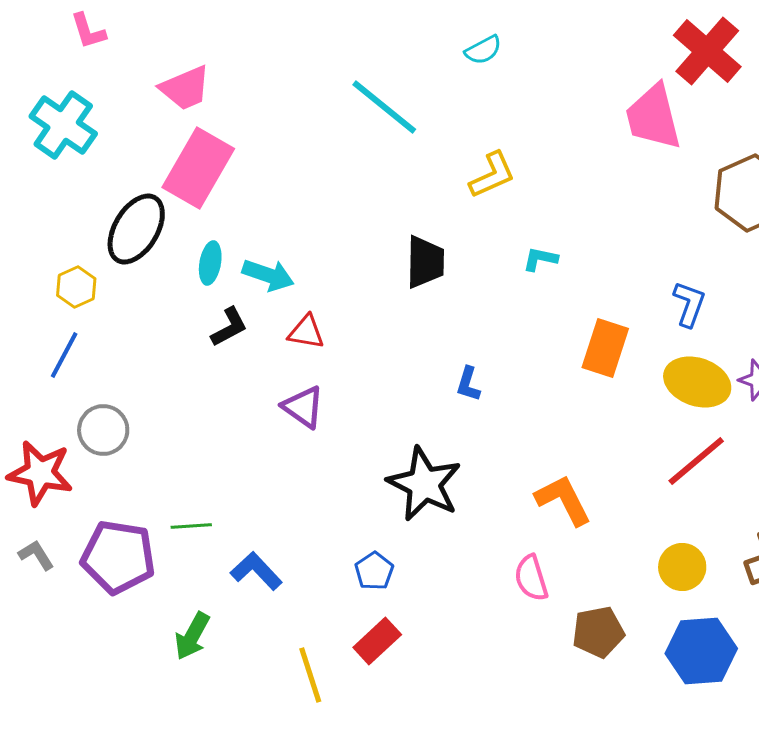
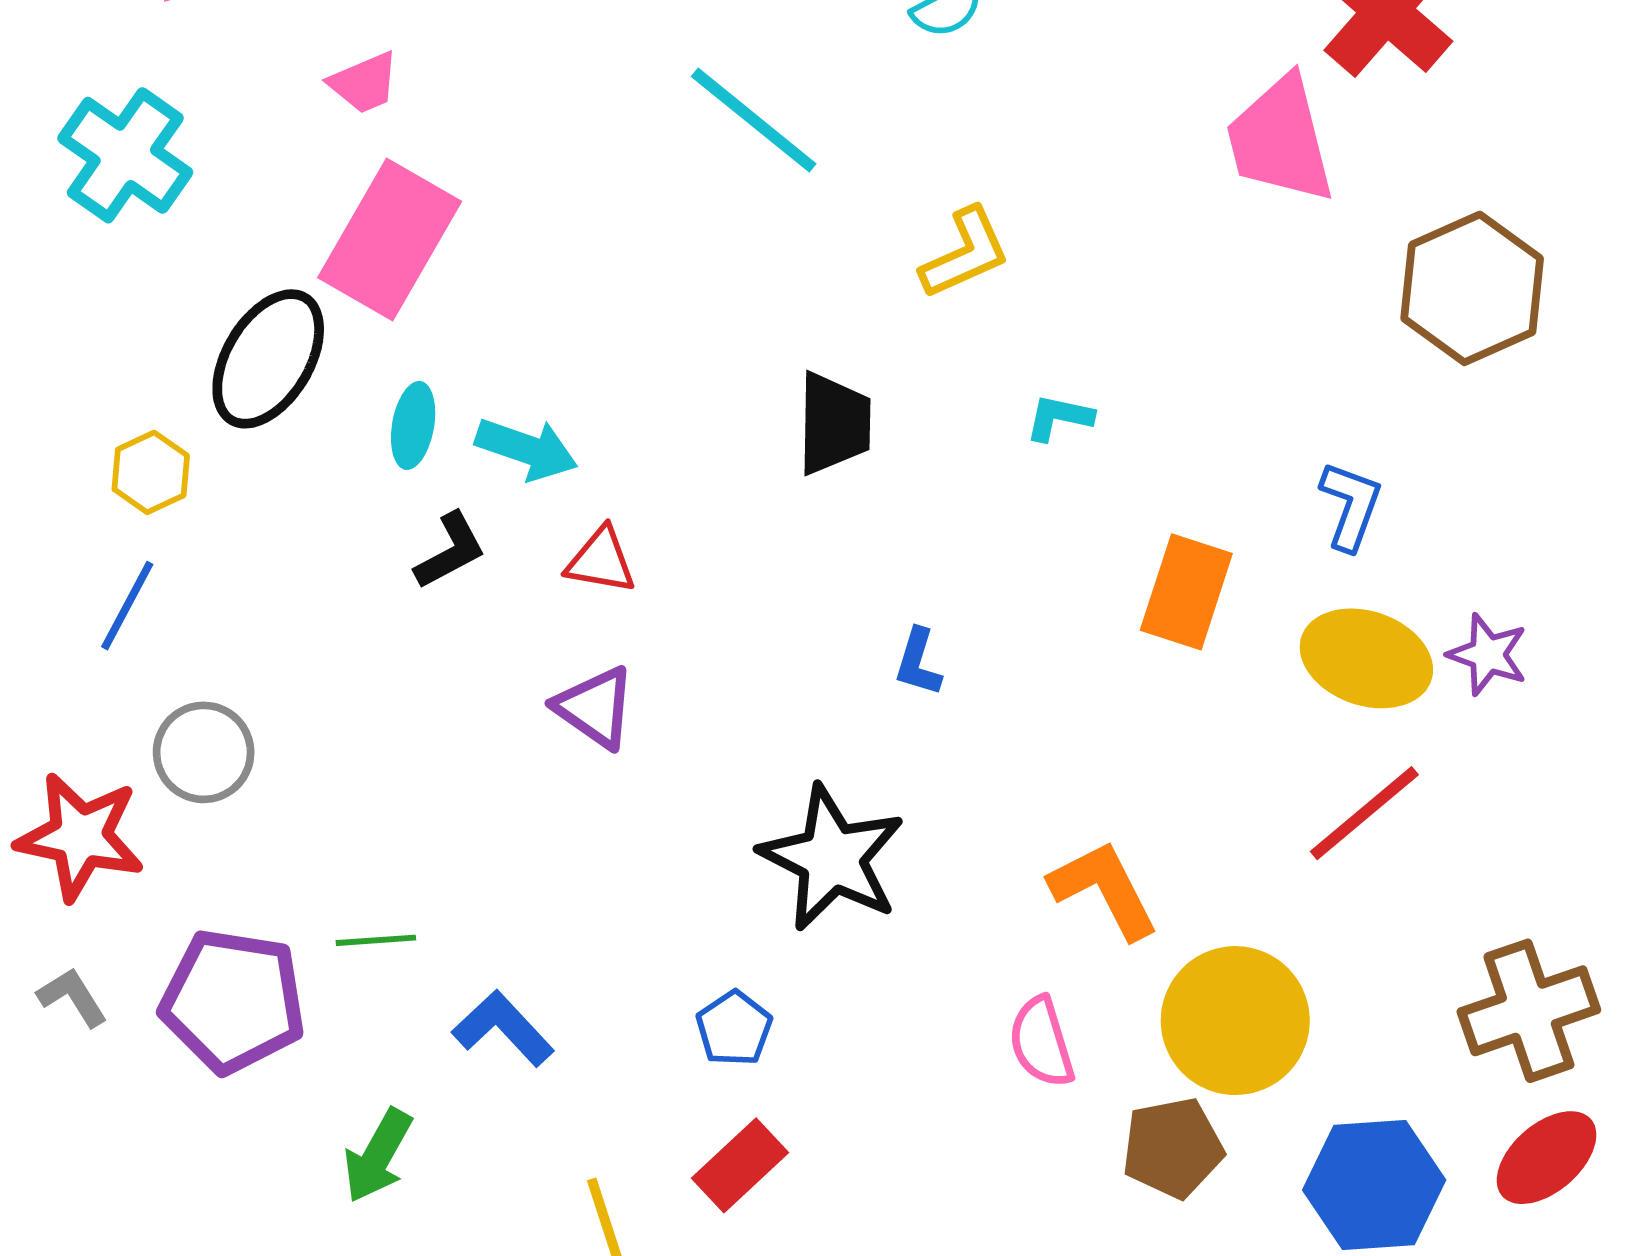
pink trapezoid: (185, 88) -> (364, 83), size x0.7
yellow circle: (682, 567) -> (1235, 1021), moved, size x1.6

